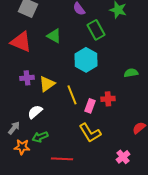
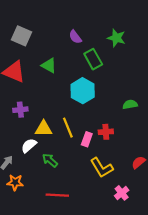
yellow triangle: (47, 84) -> (44, 129), moved, turned 36
yellow L-shape: (90, 133) -> (102, 168), moved
green arrow: (40, 137) -> (50, 160), moved, turned 63

